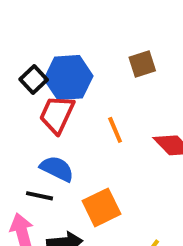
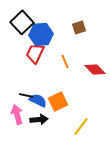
black square: (34, 79) -> (22, 22), moved, size x1.6
blue semicircle: (57, 169) -> (38, 100), moved

